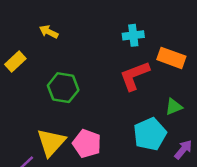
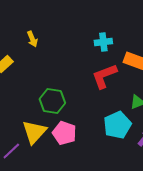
yellow arrow: (49, 32) -> (32, 39), turned -140
green hexagon: (63, 88) -> (52, 101), moved

